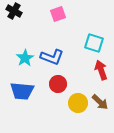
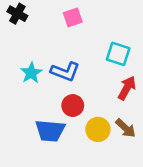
red arrow: (101, 70) -> (127, 88), turned 48
blue trapezoid: (22, 91) -> (50, 131), moved

